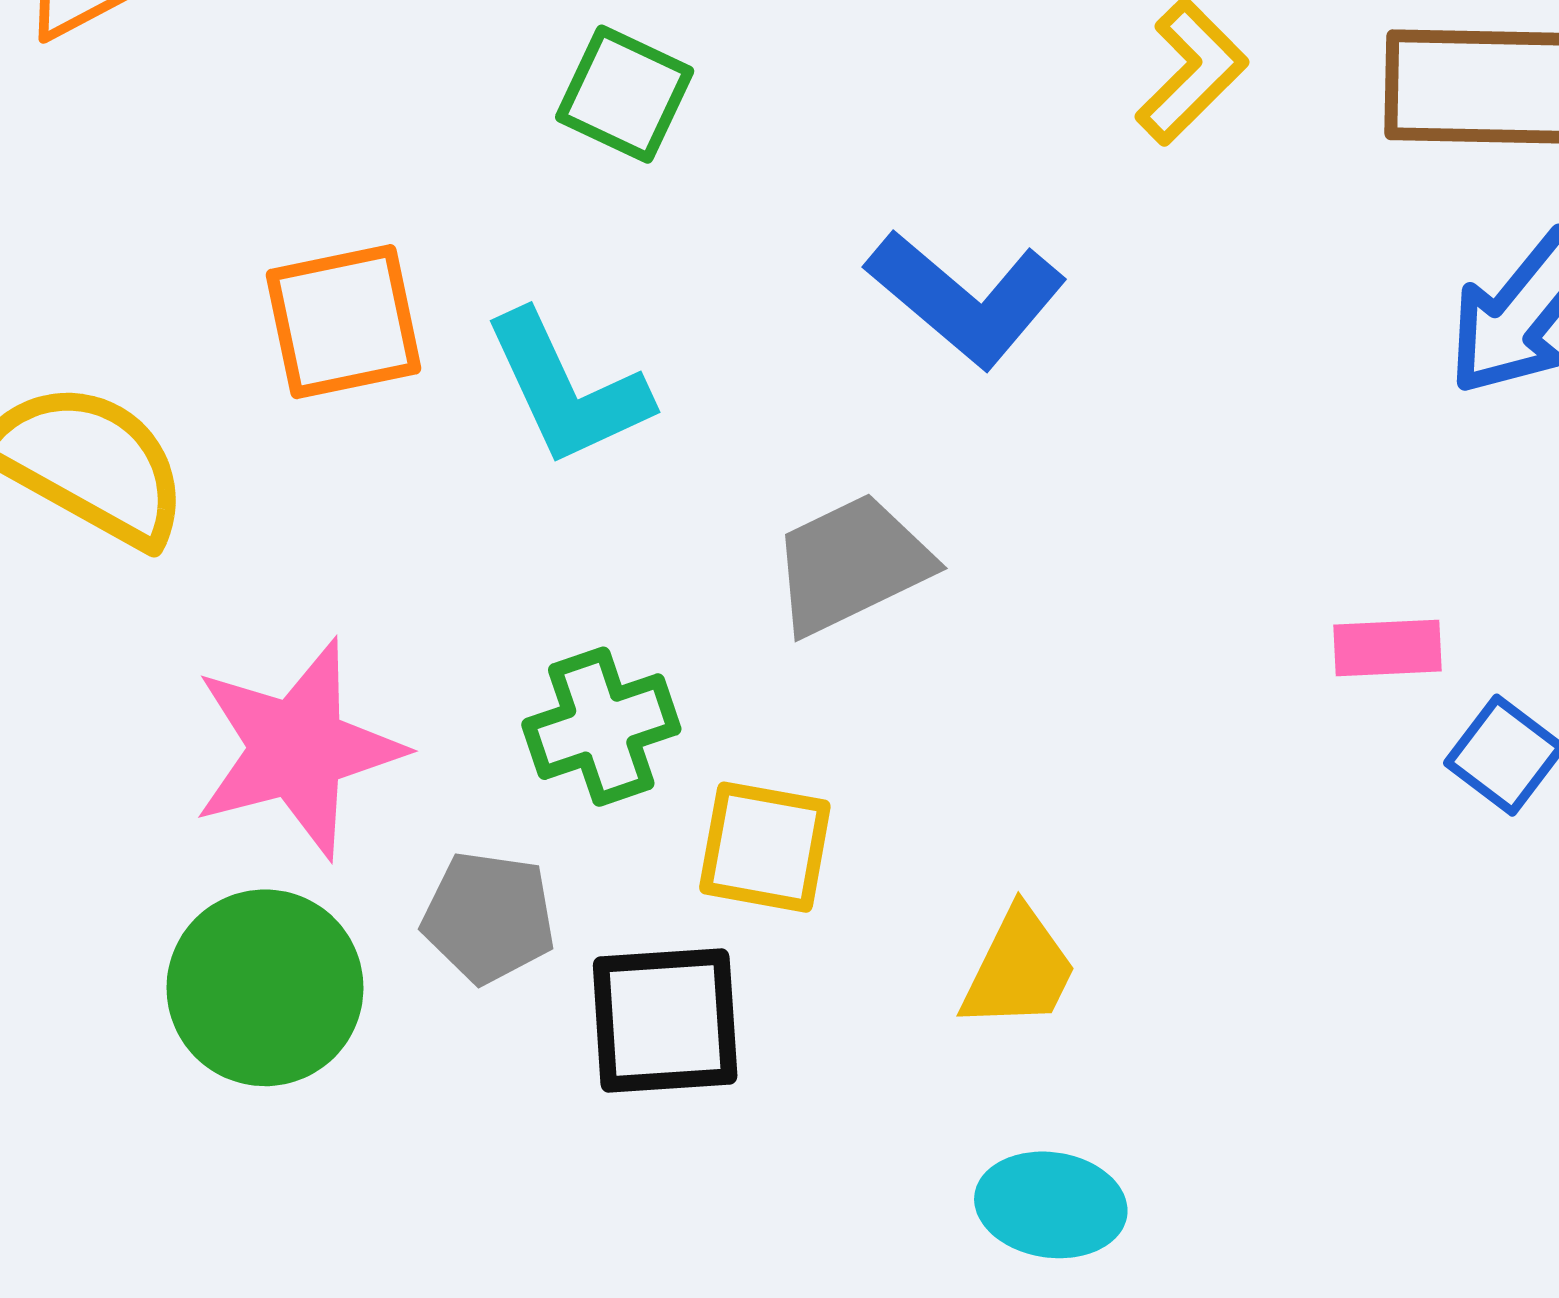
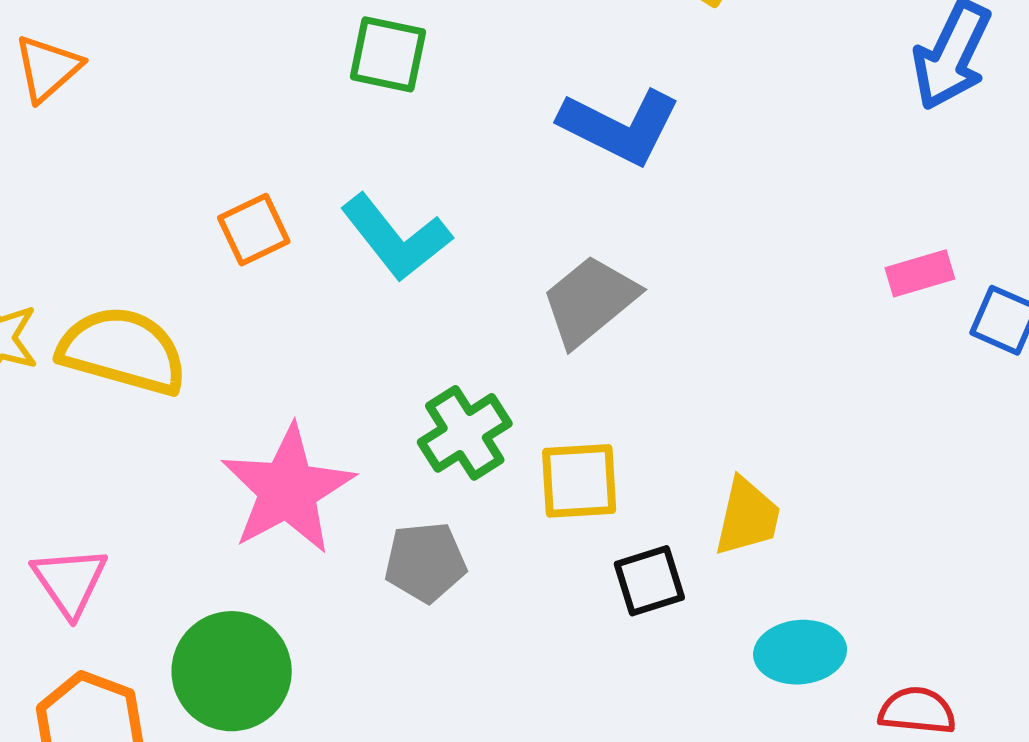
orange square: (343, 322) -> (254, 230), size x0.7
green circle: (265, 988) -> (232, 671), moved
black square: (665, 1020) -> (649, 581), moved, size x0.7

